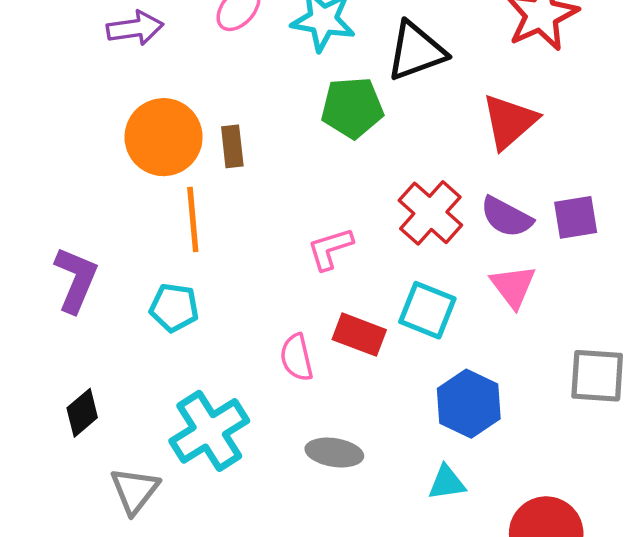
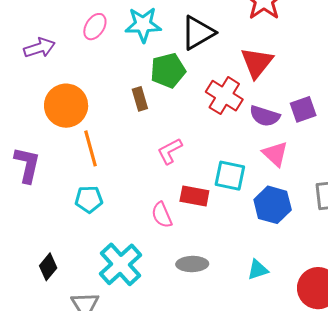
brown rectangle: (232, 146) -> (140, 99), moved
red cross: (430, 213) -> (224, 96), moved
purple L-shape: (76, 280) -> (27, 165), moved
blue hexagon: (469, 404) -> (273, 205), moved

